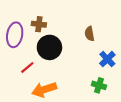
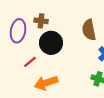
brown semicircle: (90, 34) -> (89, 30), size x1.5

